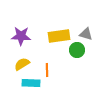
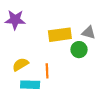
purple star: (21, 36) -> (15, 20), moved

